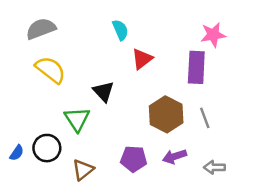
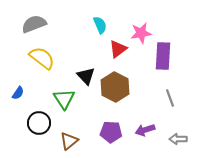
pink star: (213, 35) -> (141, 33), moved
brown hexagon: (166, 114) -> (115, 87), moved
blue semicircle: (17, 153) -> (18, 93), moved

